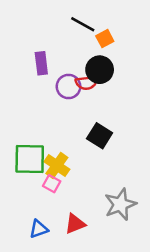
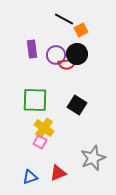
purple circle: (69, 86) -> (56, 55), moved
green square: (30, 159) -> (35, 100), moved

